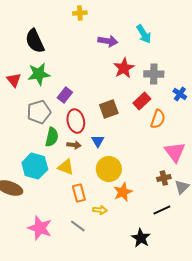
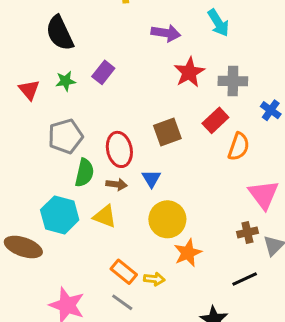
green star: (39, 74) -> (66, 81), size x0.6
purple rectangle: (65, 95) -> (103, 72), moved
orange rectangle: (79, 193) -> (124, 272), moved, turned -36

